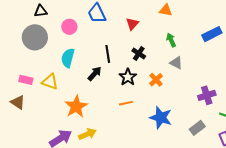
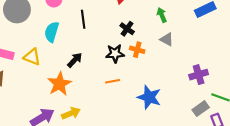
black line: (108, 54) -> (83, 19), moved
black arrow: (95, 74) -> (75, 60), moved
black star: (128, 77) -> (115, 54), turned 30
orange cross: (156, 80) -> (137, 50), moved, turned -32
gray rectangle: (197, 128) -> (201, 109), moved

